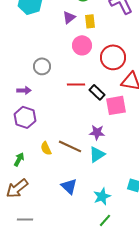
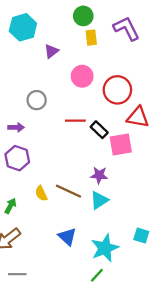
purple triangle: (69, 17) -> (51, 51), moved
yellow rectangle: (90, 21) -> (91, 38), moved
cyan star: (102, 196) -> (105, 248), size x1.4
green line: (105, 220) -> (97, 275), moved

